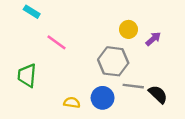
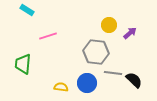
pink line: (57, 42) -> (48, 36), turned -54

